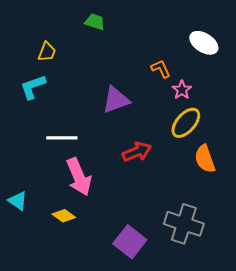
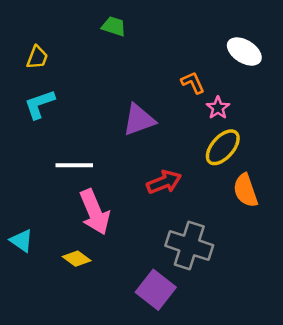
yellow trapezoid: (47, 52) -> (37, 57), moved
gray cross: (184, 224) -> (189, 245), moved

